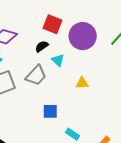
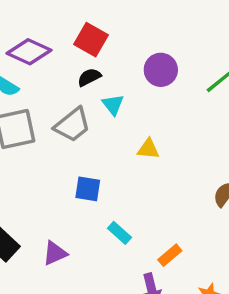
red square: (53, 24) -> (91, 40), moved
purple circle: (83, 36) -> (161, 70), size x0.7

